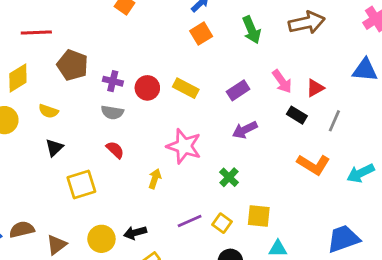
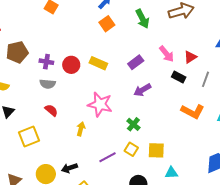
brown pentagon: (73, 65) -> (17, 52), turned -30
yellow square: (222, 223) -> (131, 149), moved

